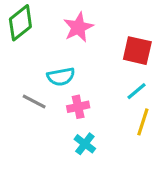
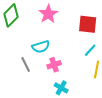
gray line: (34, 101) -> (26, 65), turned 42

